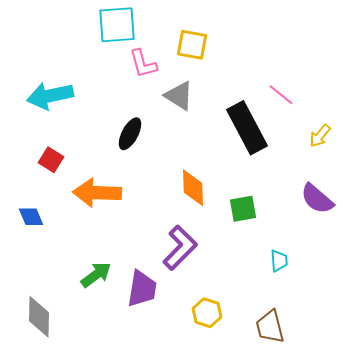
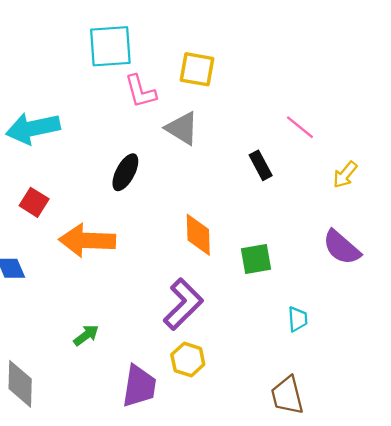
black rectangle: (247, 128) -> (261, 165), size x0.5
green arrow: (96, 275) -> (86, 335), size x0.7
purple trapezoid: (142, 289) -> (139, 386), moved
yellow hexagon: (207, 313) -> (188, 360), moved

